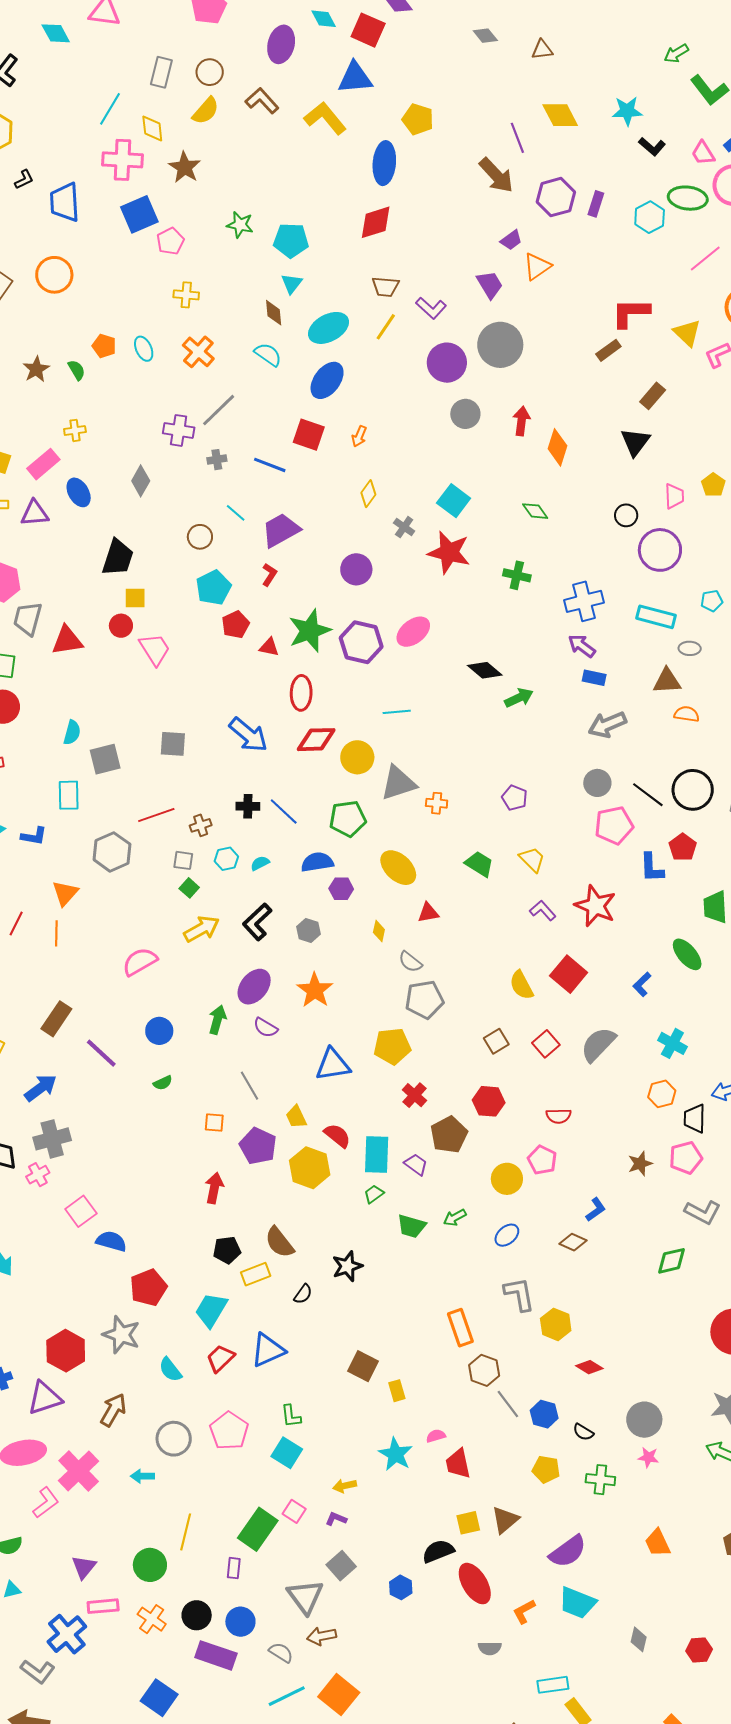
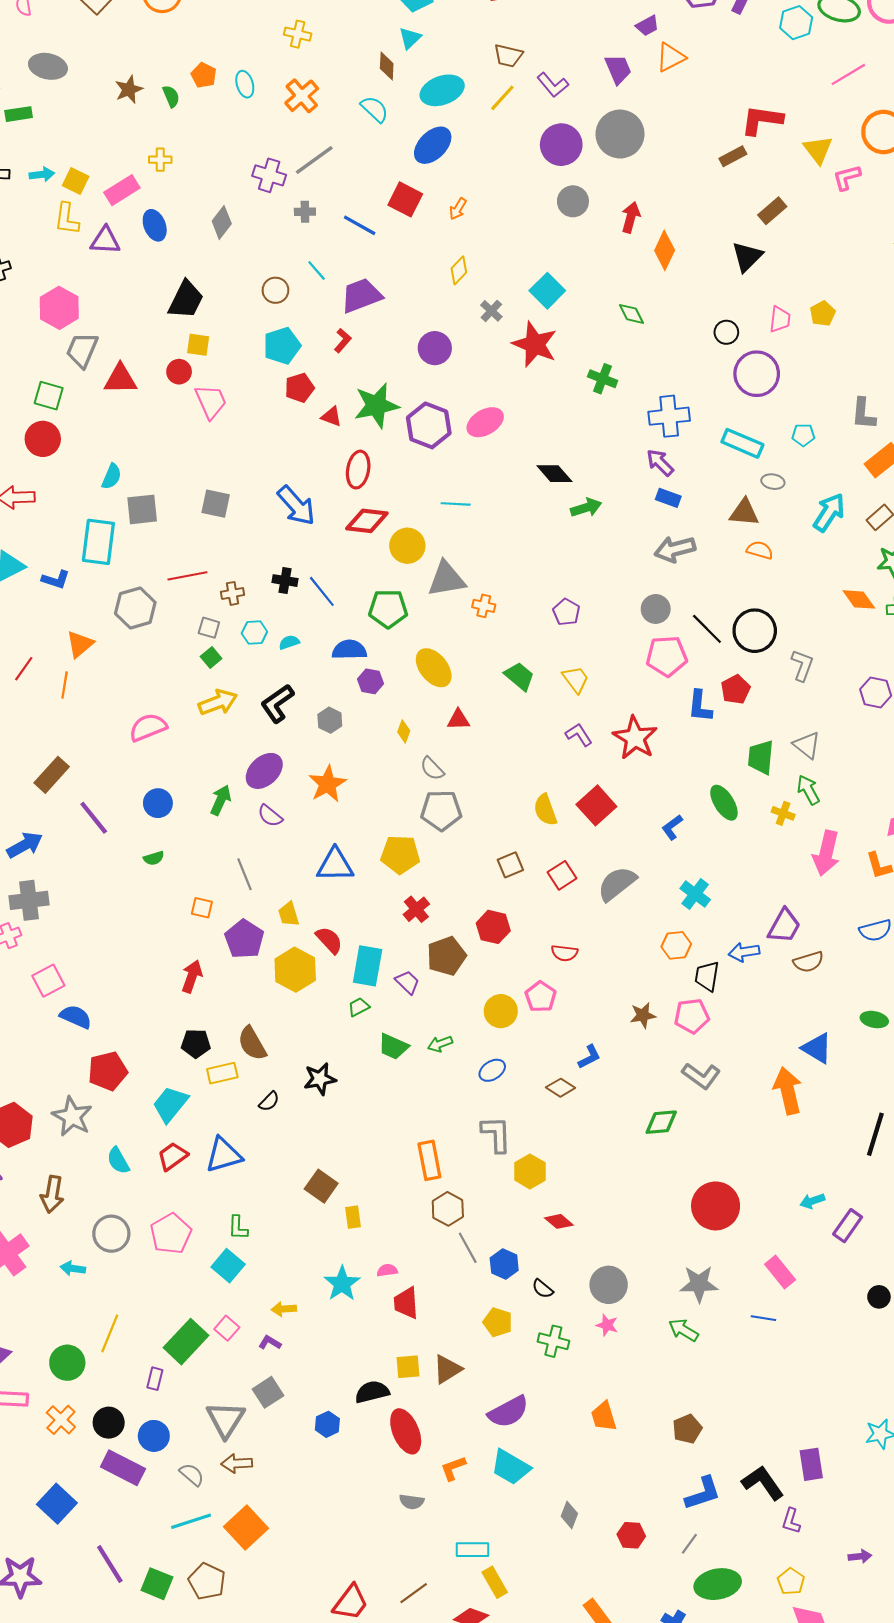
cyan rectangle: (69, 795) -> (98, 542), size x1.4
brown arrow: (113, 1410) -> (52, 1194), turned 152

